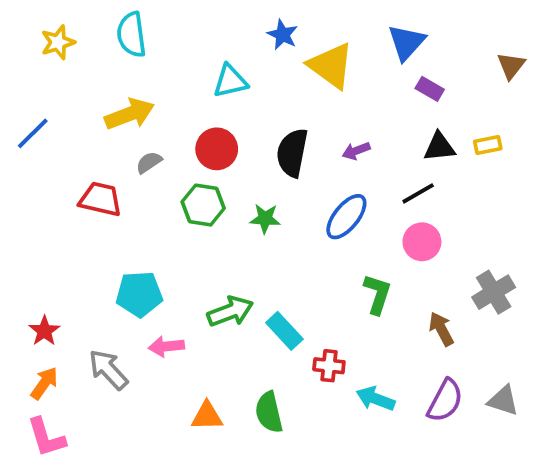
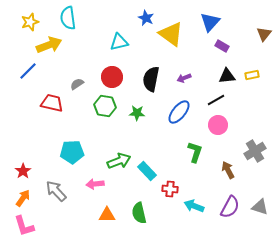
yellow arrow: (130, 114) -> (49, 45), moved
blue line: (33, 133) -> (28, 71), moved
pink arrow: (166, 346) -> (95, 184), moved

